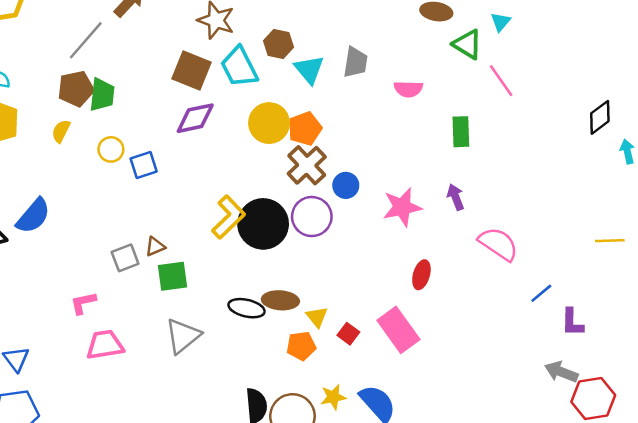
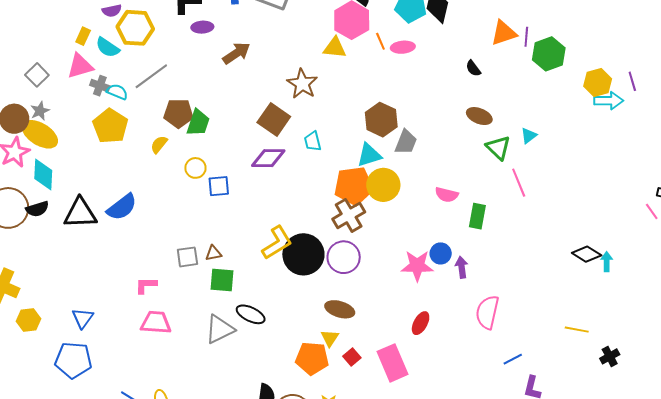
gray line: (86, 40) -> (151, 76), moved
brown hexagon: (279, 44) -> (381, 120), moved, size x1.4
cyan trapezoid: (239, 67) -> (313, 141), moved, size x0.6
cyan triangle: (309, 69) -> (369, 155), moved, turned 40
pink semicircle: (408, 89) -> (447, 195), moved
black diamond: (600, 117) -> (587, 254), moved, turned 56
yellow circle: (269, 123) -> (383, 185), moved
orange pentagon: (305, 129) -> (354, 186), size x1.4
blue circle: (346, 185) -> (441, 253), moved
pink semicircle: (498, 244) -> (487, 312), turned -124
brown ellipse: (280, 300) -> (340, 309), moved
black ellipse: (247, 308) -> (251, 314), moved
orange pentagon: (301, 346) -> (312, 358), size x1.4

